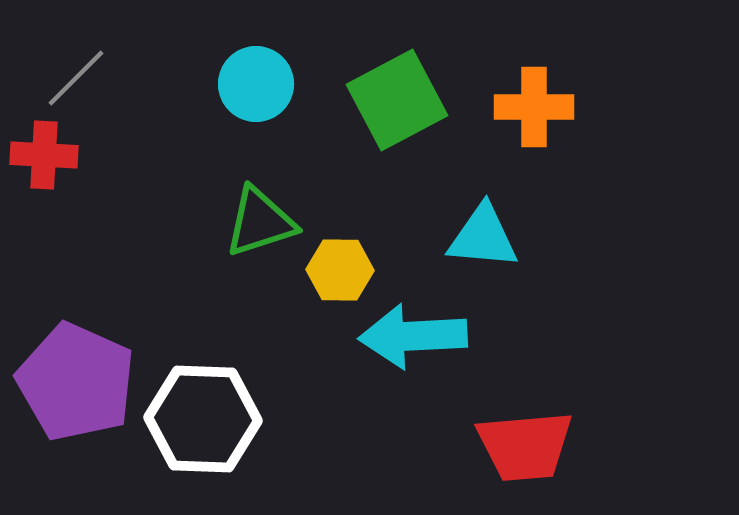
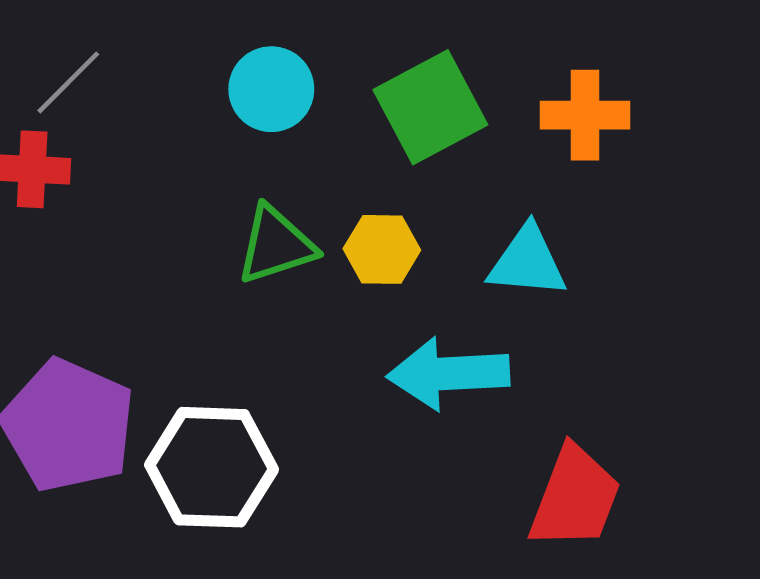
yellow hexagon: (340, 270) -> (382, 249), moved
red trapezoid: (525, 446) -> (575, 498), turned -64

